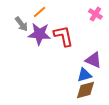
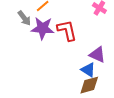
blue triangle: (84, 75) -> (88, 70), turned 49

